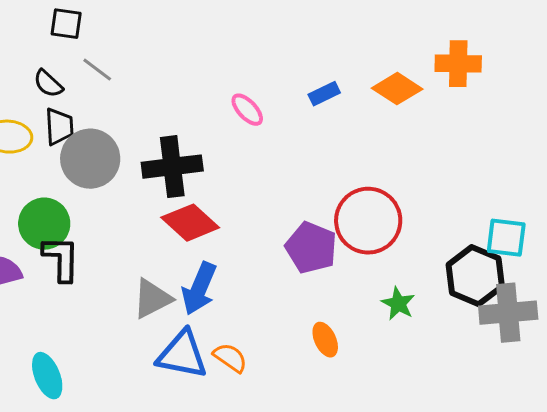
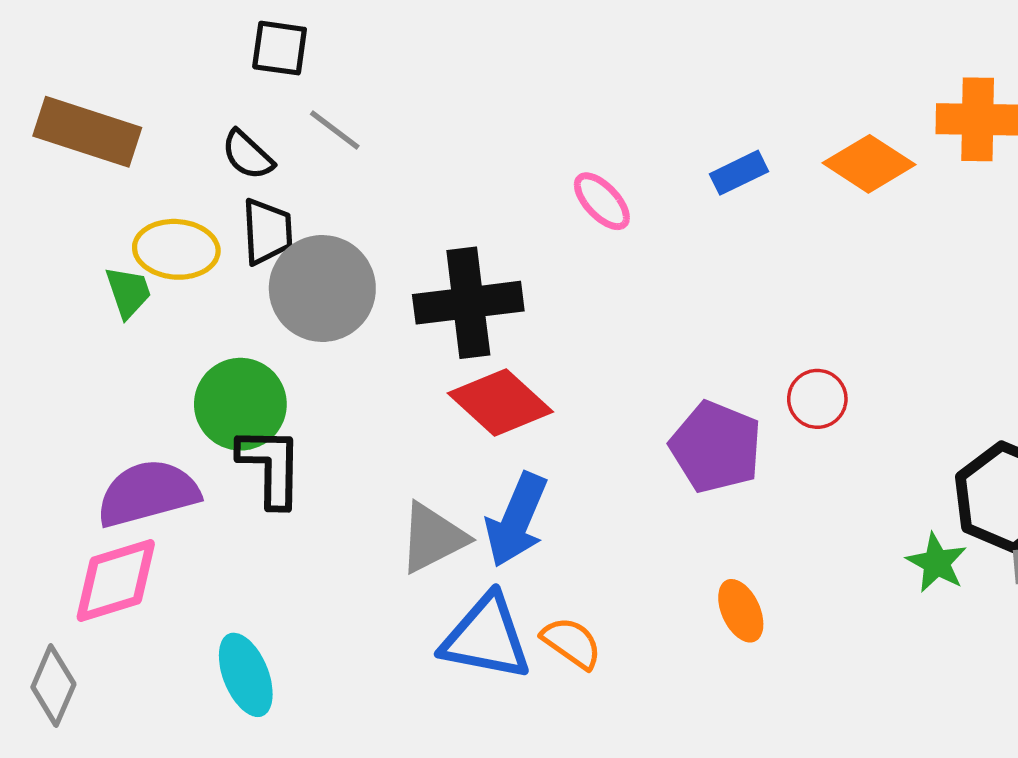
red circle: (368, 221) -> (817, 399), size x0.5
green star: (398, 304) -> (937, 563), moved

